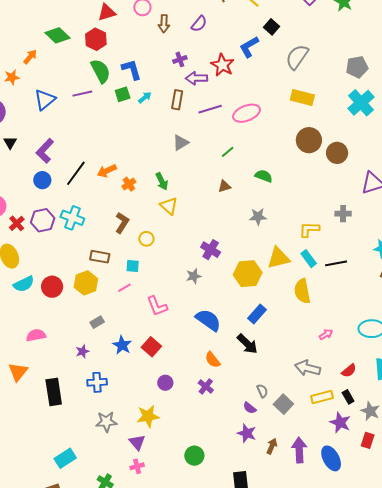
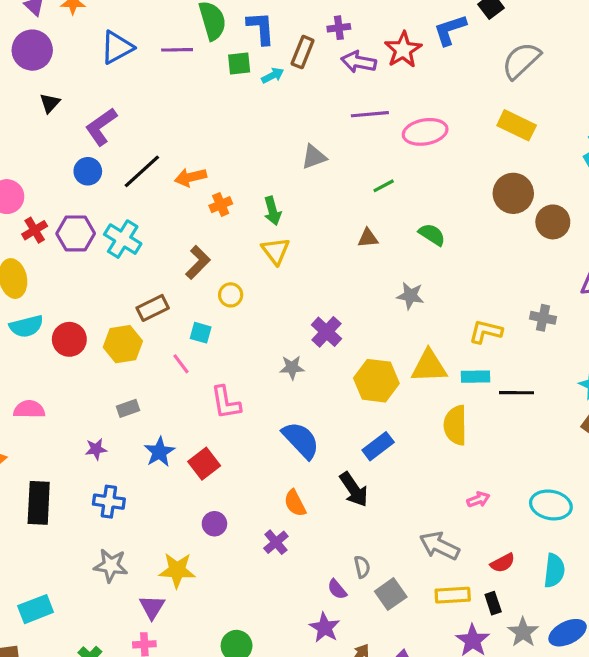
brown rectangle: (177, 100) -> (303, 52), moved
brown rectangle: (100, 257) -> (153, 308), turned -48
cyan rectangle: (309, 259) -> (476, 377), turned -66
pink line: (124, 288) -> (181, 364), turned 72

